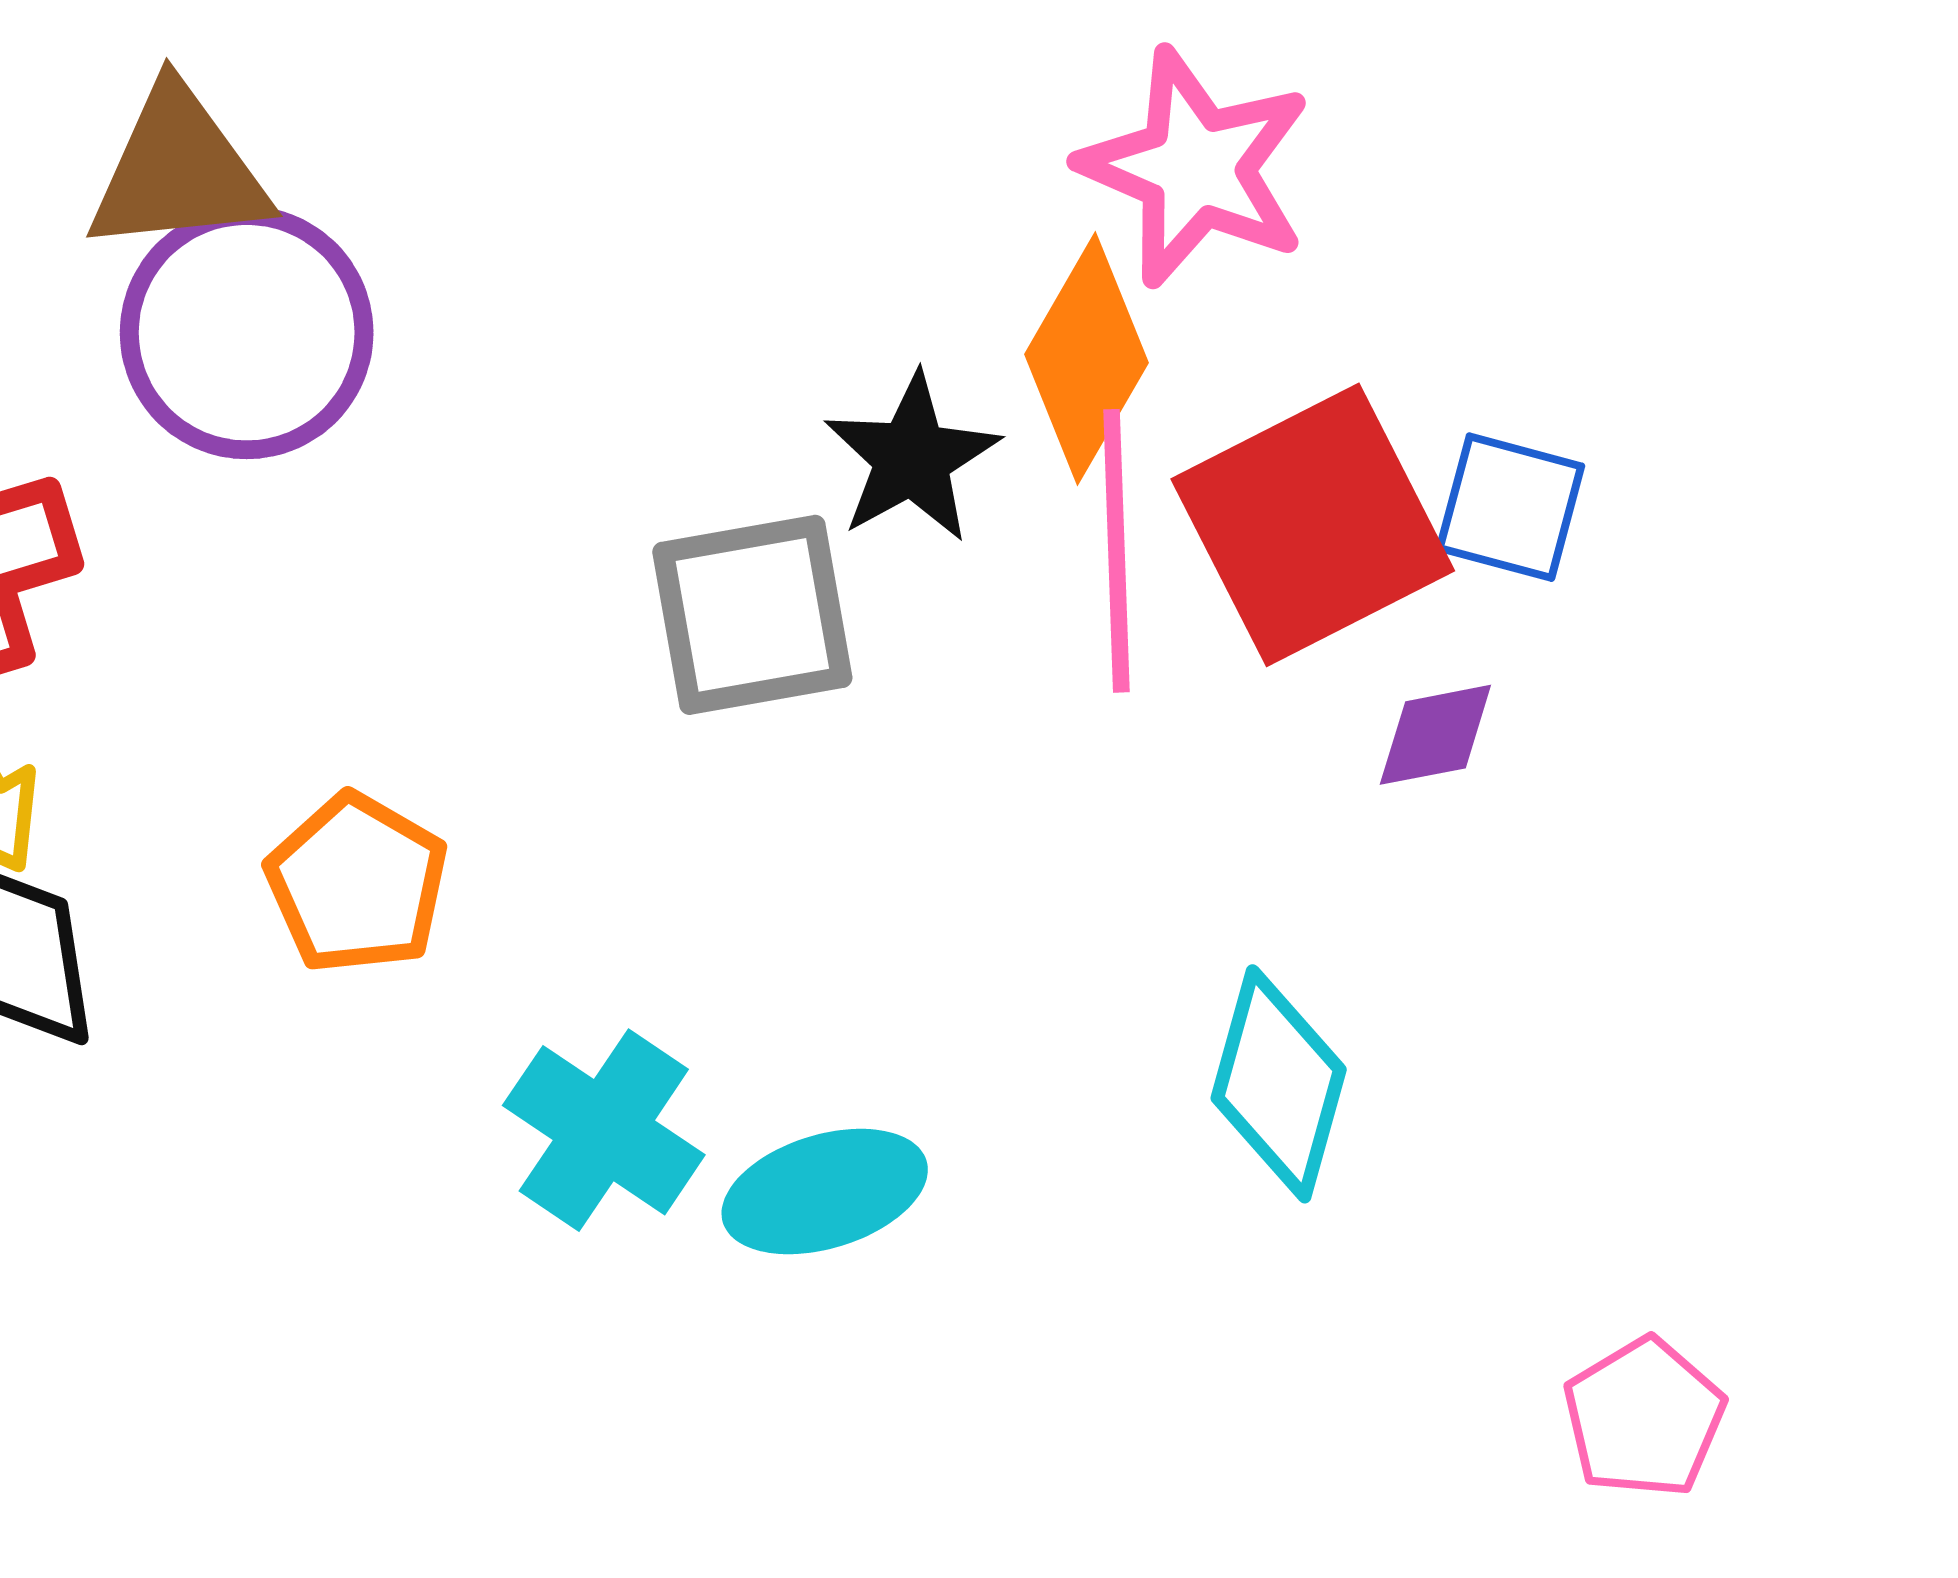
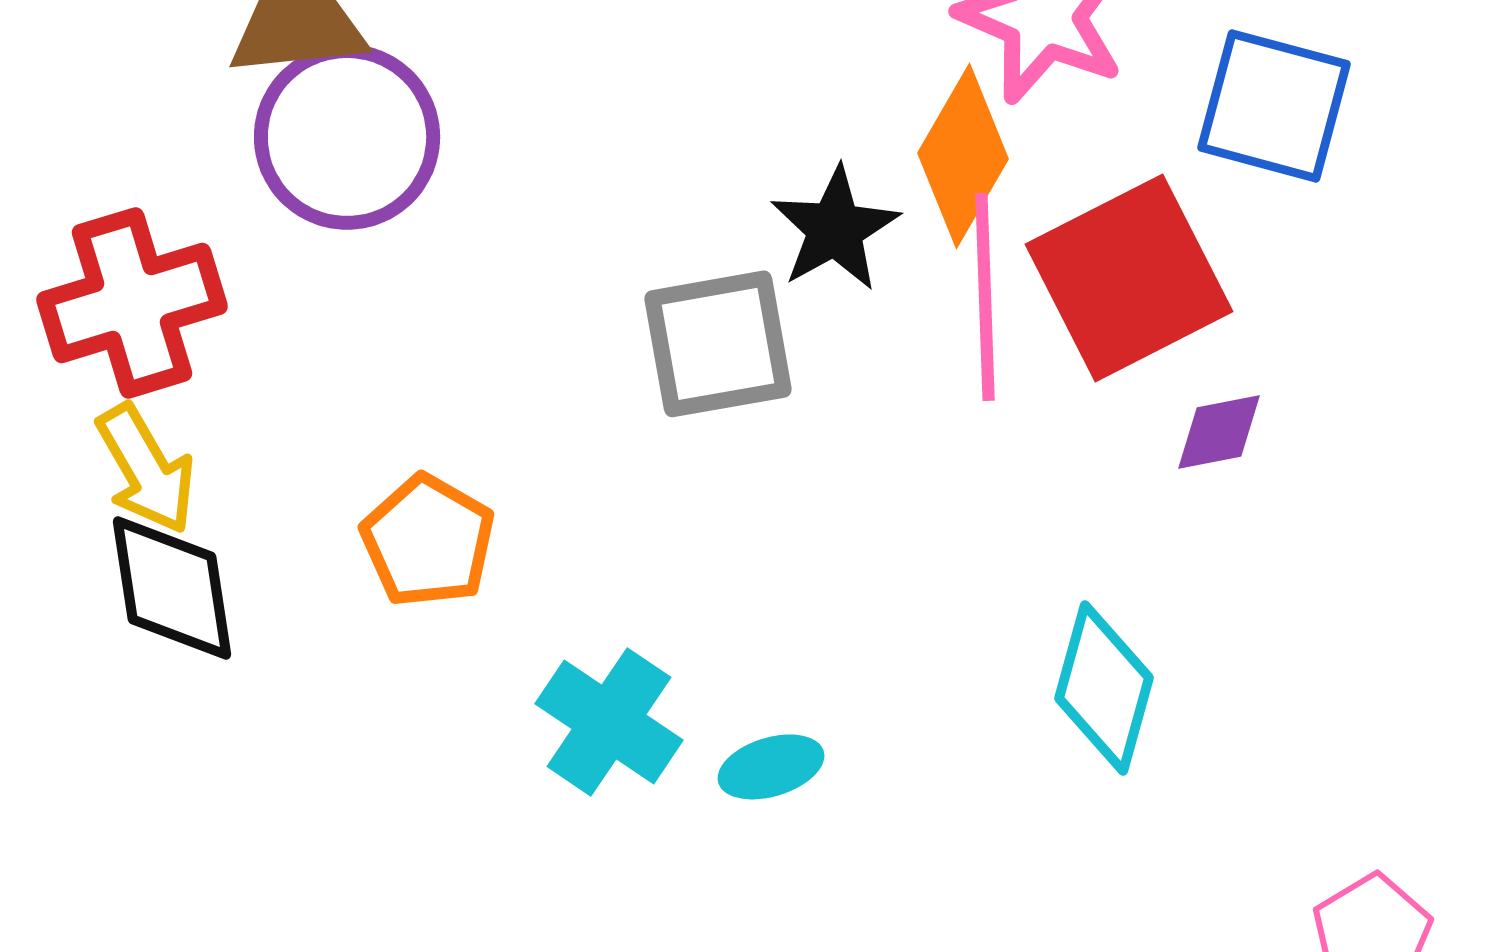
blue square: (1510, 507) -> (1274, 106), moved, size x1.4
cyan ellipse: (825, 1192) -> (771, 767), size x0.7

